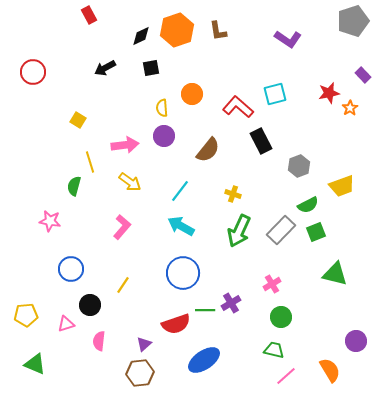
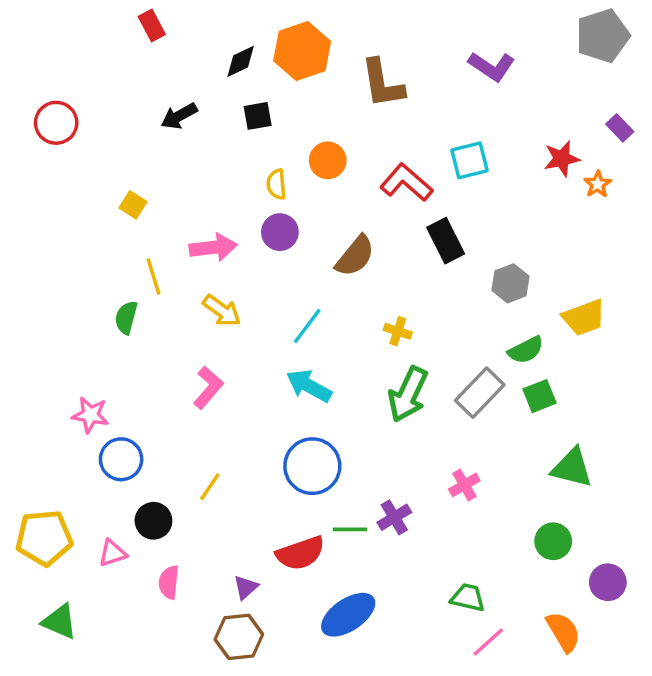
brown L-shape: (218, 31) -> (382, 84), moved, size x1.5
pink star: (50, 221) -> (90, 415), moved
yellow pentagon: (26, 315) -> (44, 538), size x1.4
green circle: (281, 317) -> (553, 541), moved

